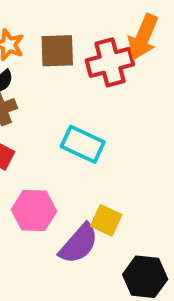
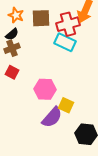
cyan rectangle: (83, 144) -> (65, 42), moved
pink hexagon: (34, 211) -> (45, 89), moved

